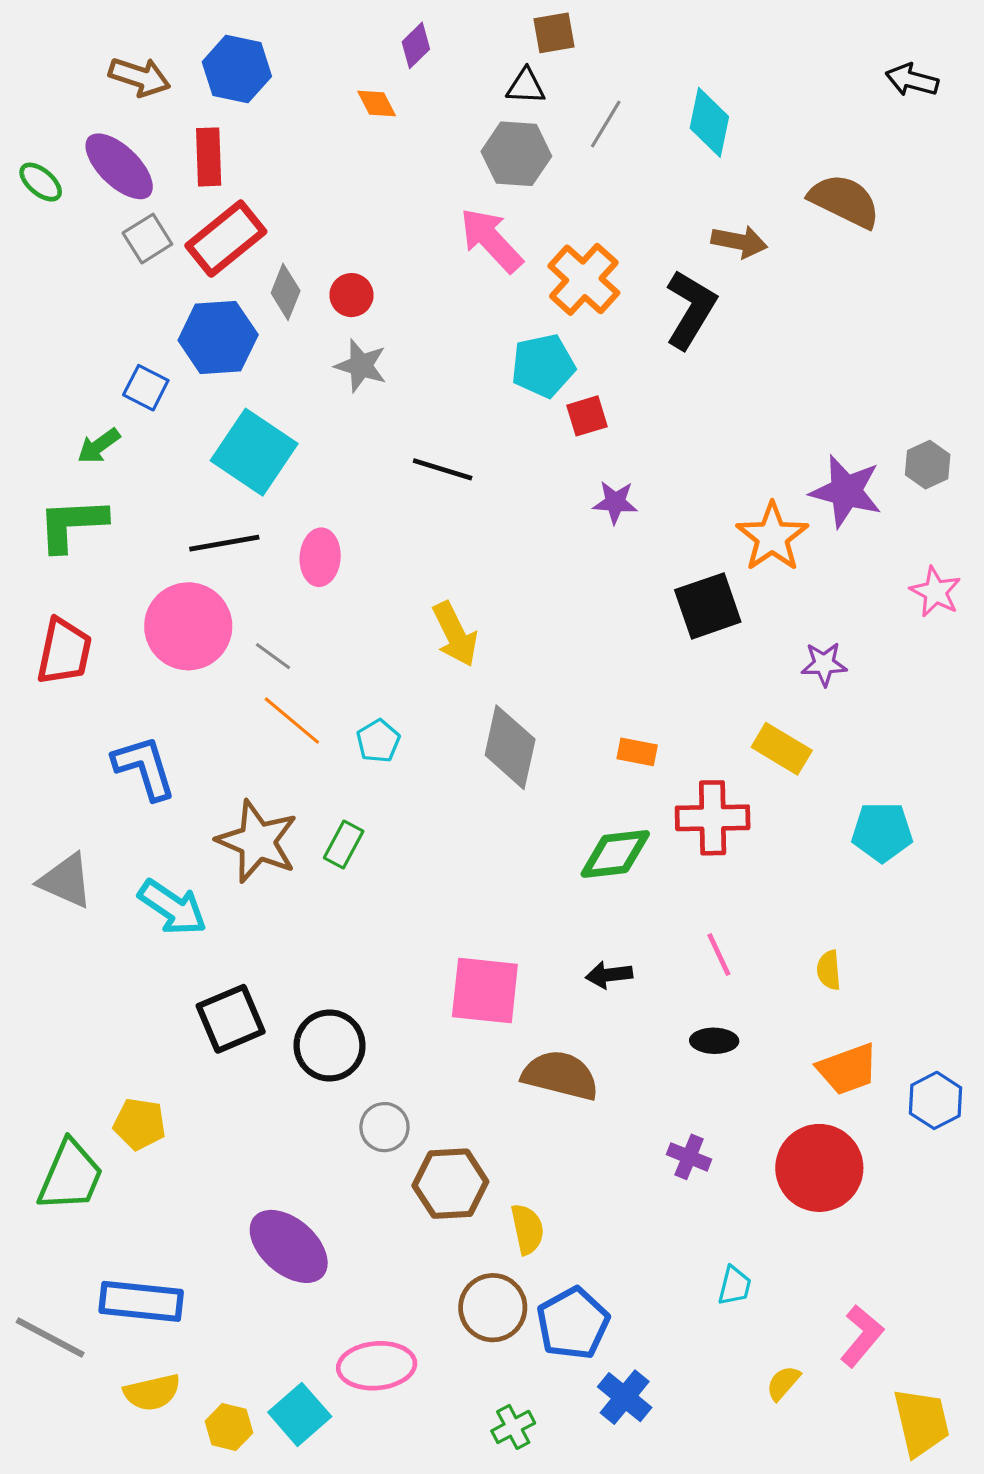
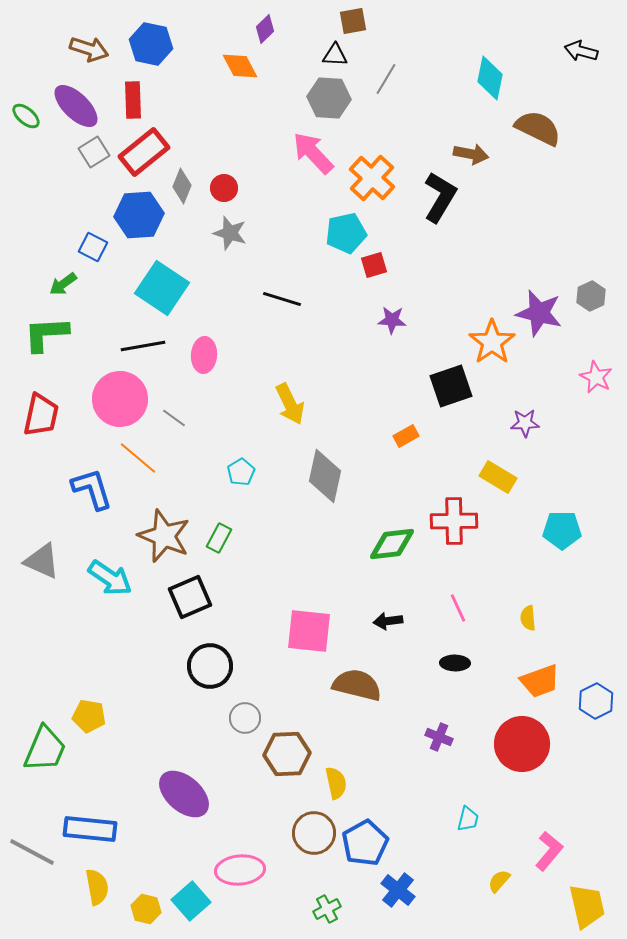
orange diamond: (377, 104) -> (240, 66), size x1.4
cyan diamond: (709, 122) -> (490, 78), moved
orange line: (292, 721) -> (138, 458), moved
orange rectangle: (637, 752) -> (406, 436), moved, turned -40
black square: (231, 1019) -> (190, 597), moved
yellow semicircle: (152, 1392) -> (97, 887), turned -87

